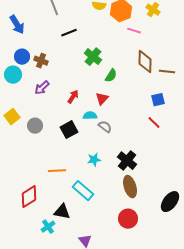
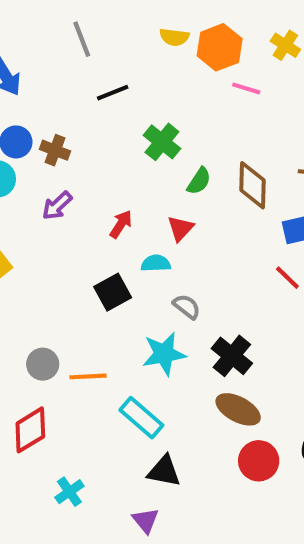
brown diamond: (145, 62) -> (252, 185), moved
gray circle: (35, 126) -> (43, 364), moved
gray semicircle: (105, 127) -> (187, 307), moved
cyan star: (94, 160) -> (164, 354), size x1.5
brown ellipse: (130, 187) -> (238, 409), turned -45
black triangle: (62, 212) -> (164, 471), moved
red circle: (128, 219) -> (259, 461), moved

